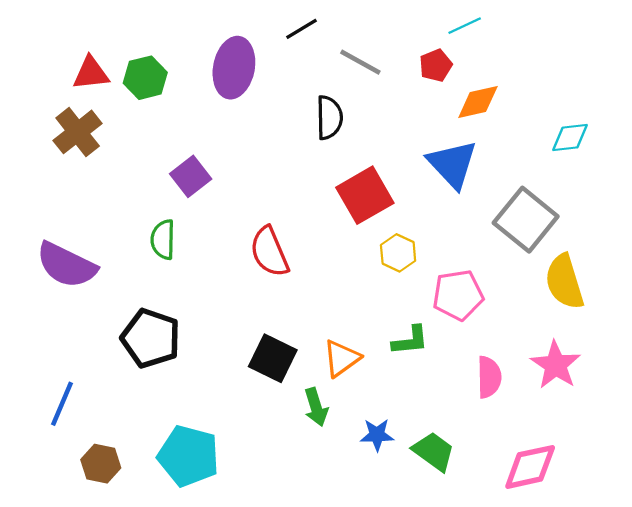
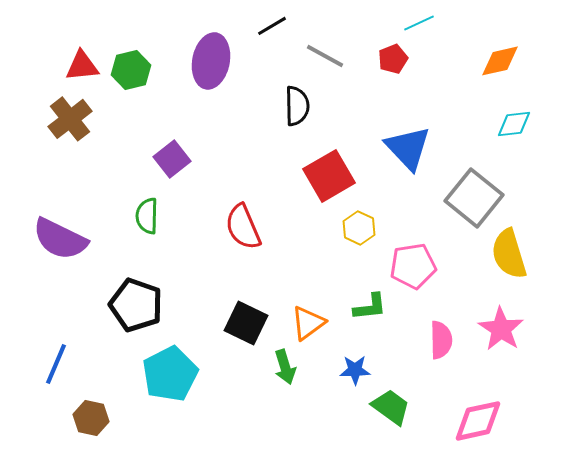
orange diamond: (478, 102) -> (500, 61), moved
blue star: (377, 435) -> (355, 370), moved
cyan pentagon: (188, 456) -> (170, 374), moved, turned 30

